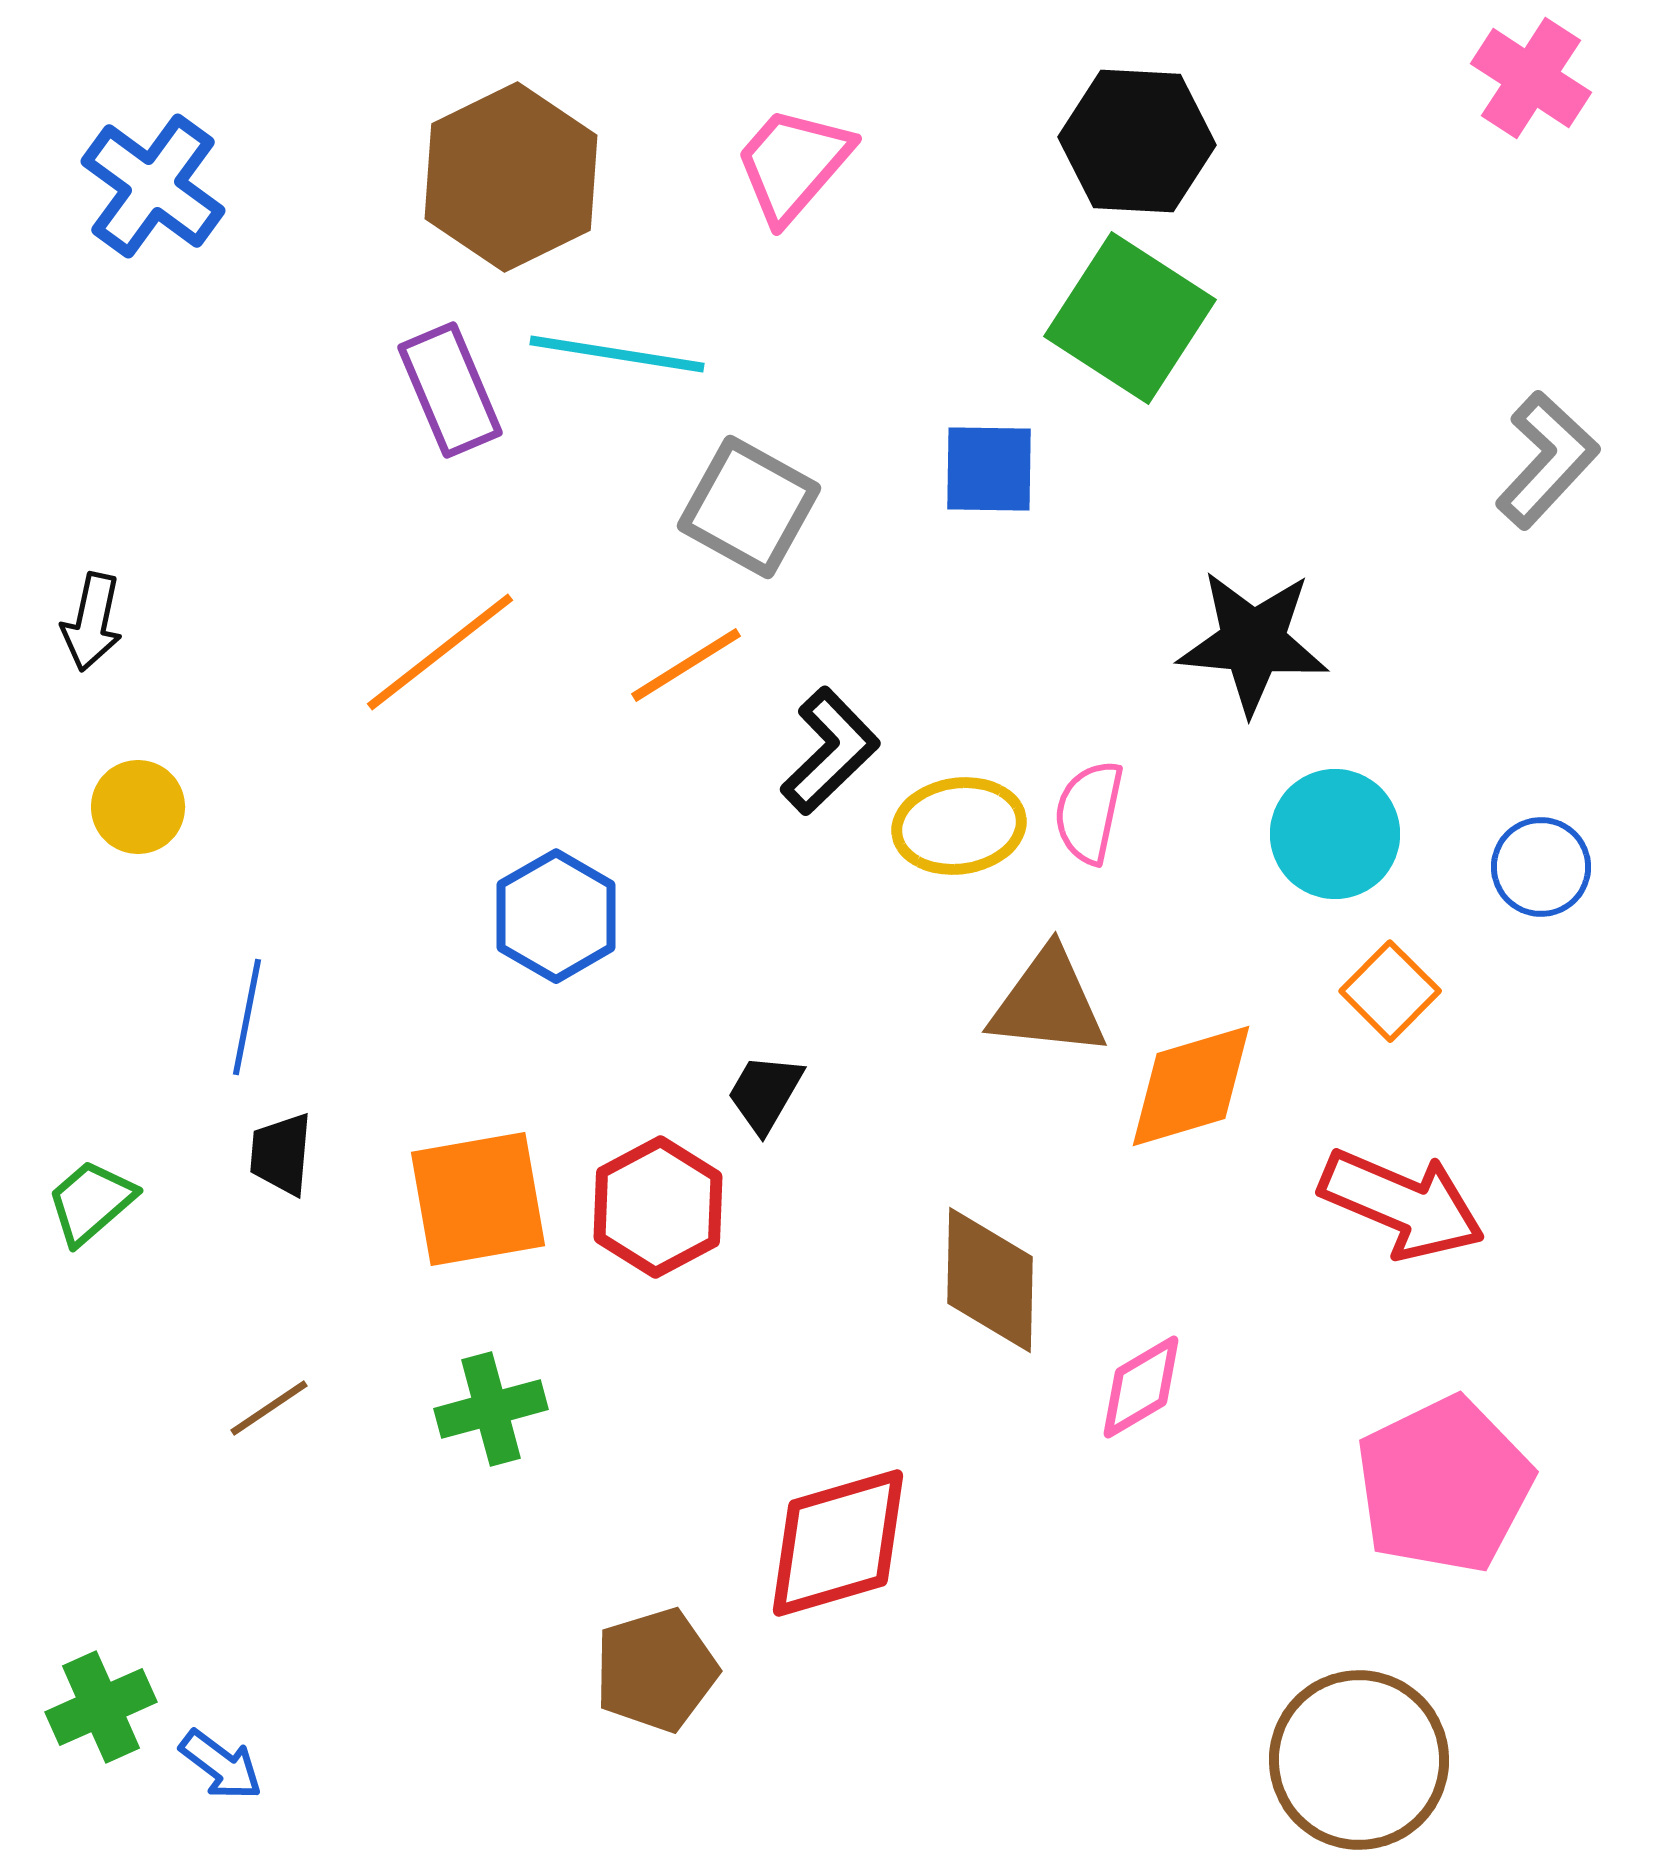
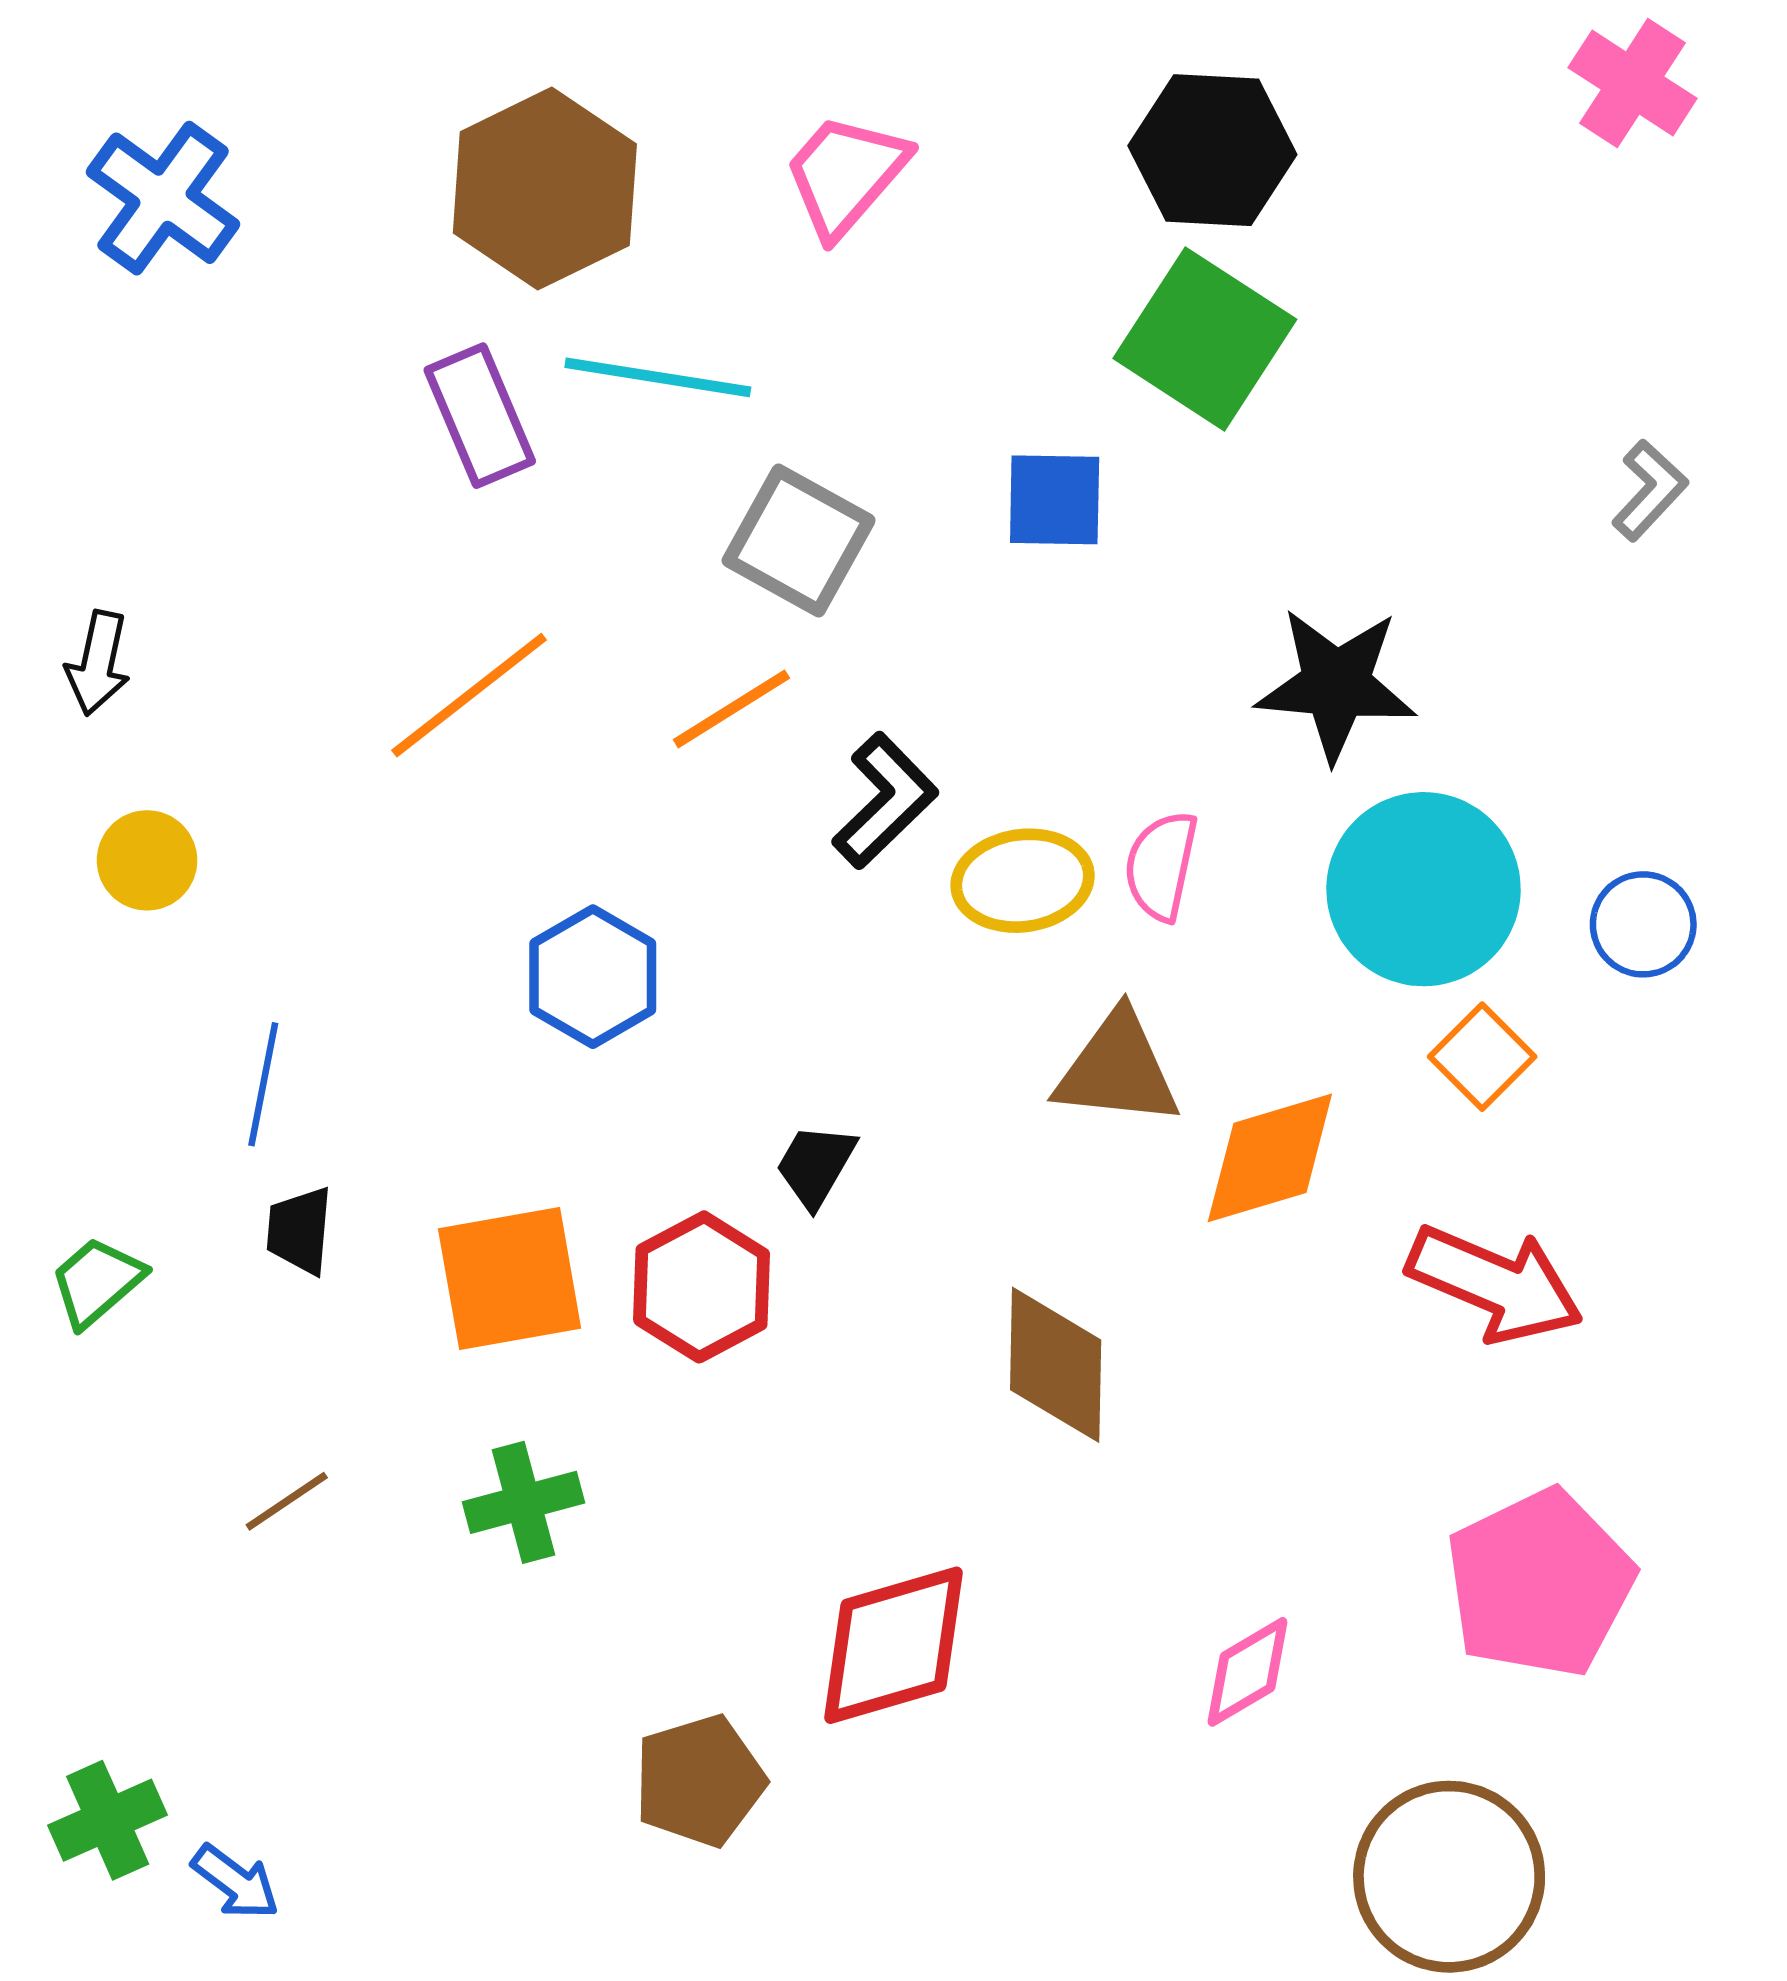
gray L-shape: (1547, 460) -> (1650, 490), size x0.7
cyan circle: (1335, 834) -> (1424, 889), size x1.4
pink diamond: (1141, 1387) -> (1248, 1672), moved

